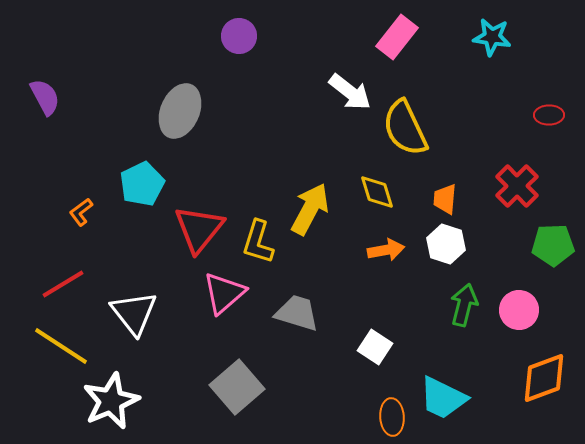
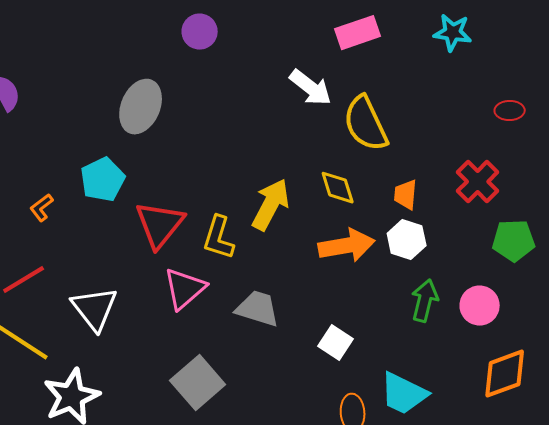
pink rectangle: (397, 37) -> (358, 33), turned 33
orange arrow: (386, 250) -> (347, 246), size x1.5

